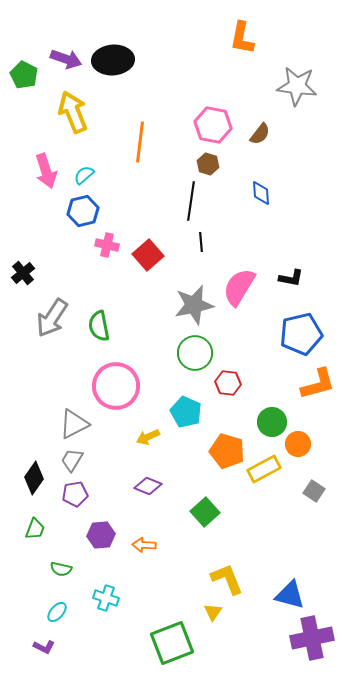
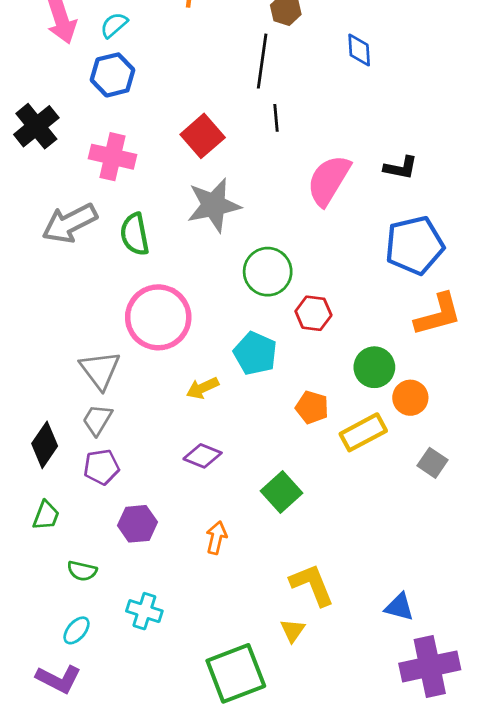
pink cross: (107, 245) -> (113, 157), moved, size x1.4
black cross: (23, 273) -> (36, 126), moved, size x1.4
gray star: (194, 305) -> (214, 205), moved
gray arrow: (52, 318) -> (70, 223), turned 30
gray triangle: (74, 424) -> (100, 370), turned -40
orange pentagon: (227, 451) -> (312, 407), size x0.7
orange arrow: (144, 545) -> (216, 538), moved, turned 100
blue triangle: (290, 595) -> (399, 607), size x0.7
purple L-shape: (44, 647) -> (58, 679), size x1.5

